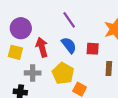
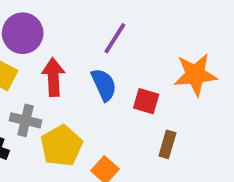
purple line: (69, 20) -> (115, 38), turned 54
yellow pentagon: (63, 73) -> (61, 146), moved

